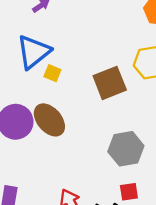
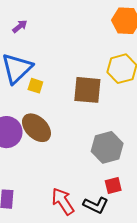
brown square: (110, 83) -> (87, 90), turned 32

